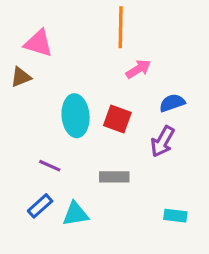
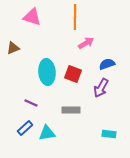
pink triangle: (38, 43) -> (32, 17), moved

